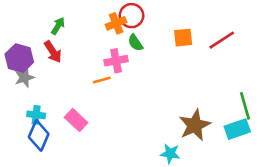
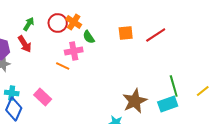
red circle: (132, 16) -> (58, 23), moved
orange cross: (116, 23) -> (74, 22), turned -35
orange line: (102, 80) -> (63, 66), turned 40

